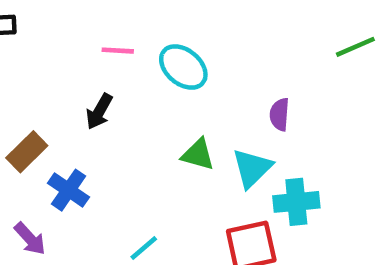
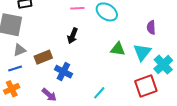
brown rectangle: (27, 152) -> (43, 57), turned 30
cyan cross: (296, 202) -> (163, 65), turned -30

